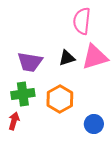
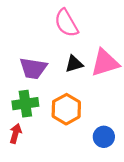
pink semicircle: (82, 21) -> (66, 23), moved, turned -36

